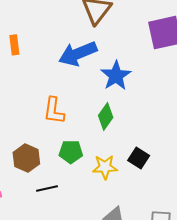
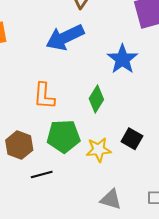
blue star: (116, 76) -> (122, 59), moved
green pentagon: (71, 152) -> (64, 136), size x1.4

